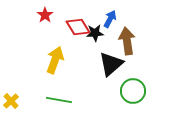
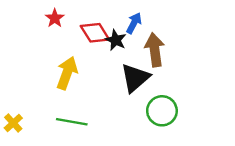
black star: (95, 33) -> (116, 40), turned 30

